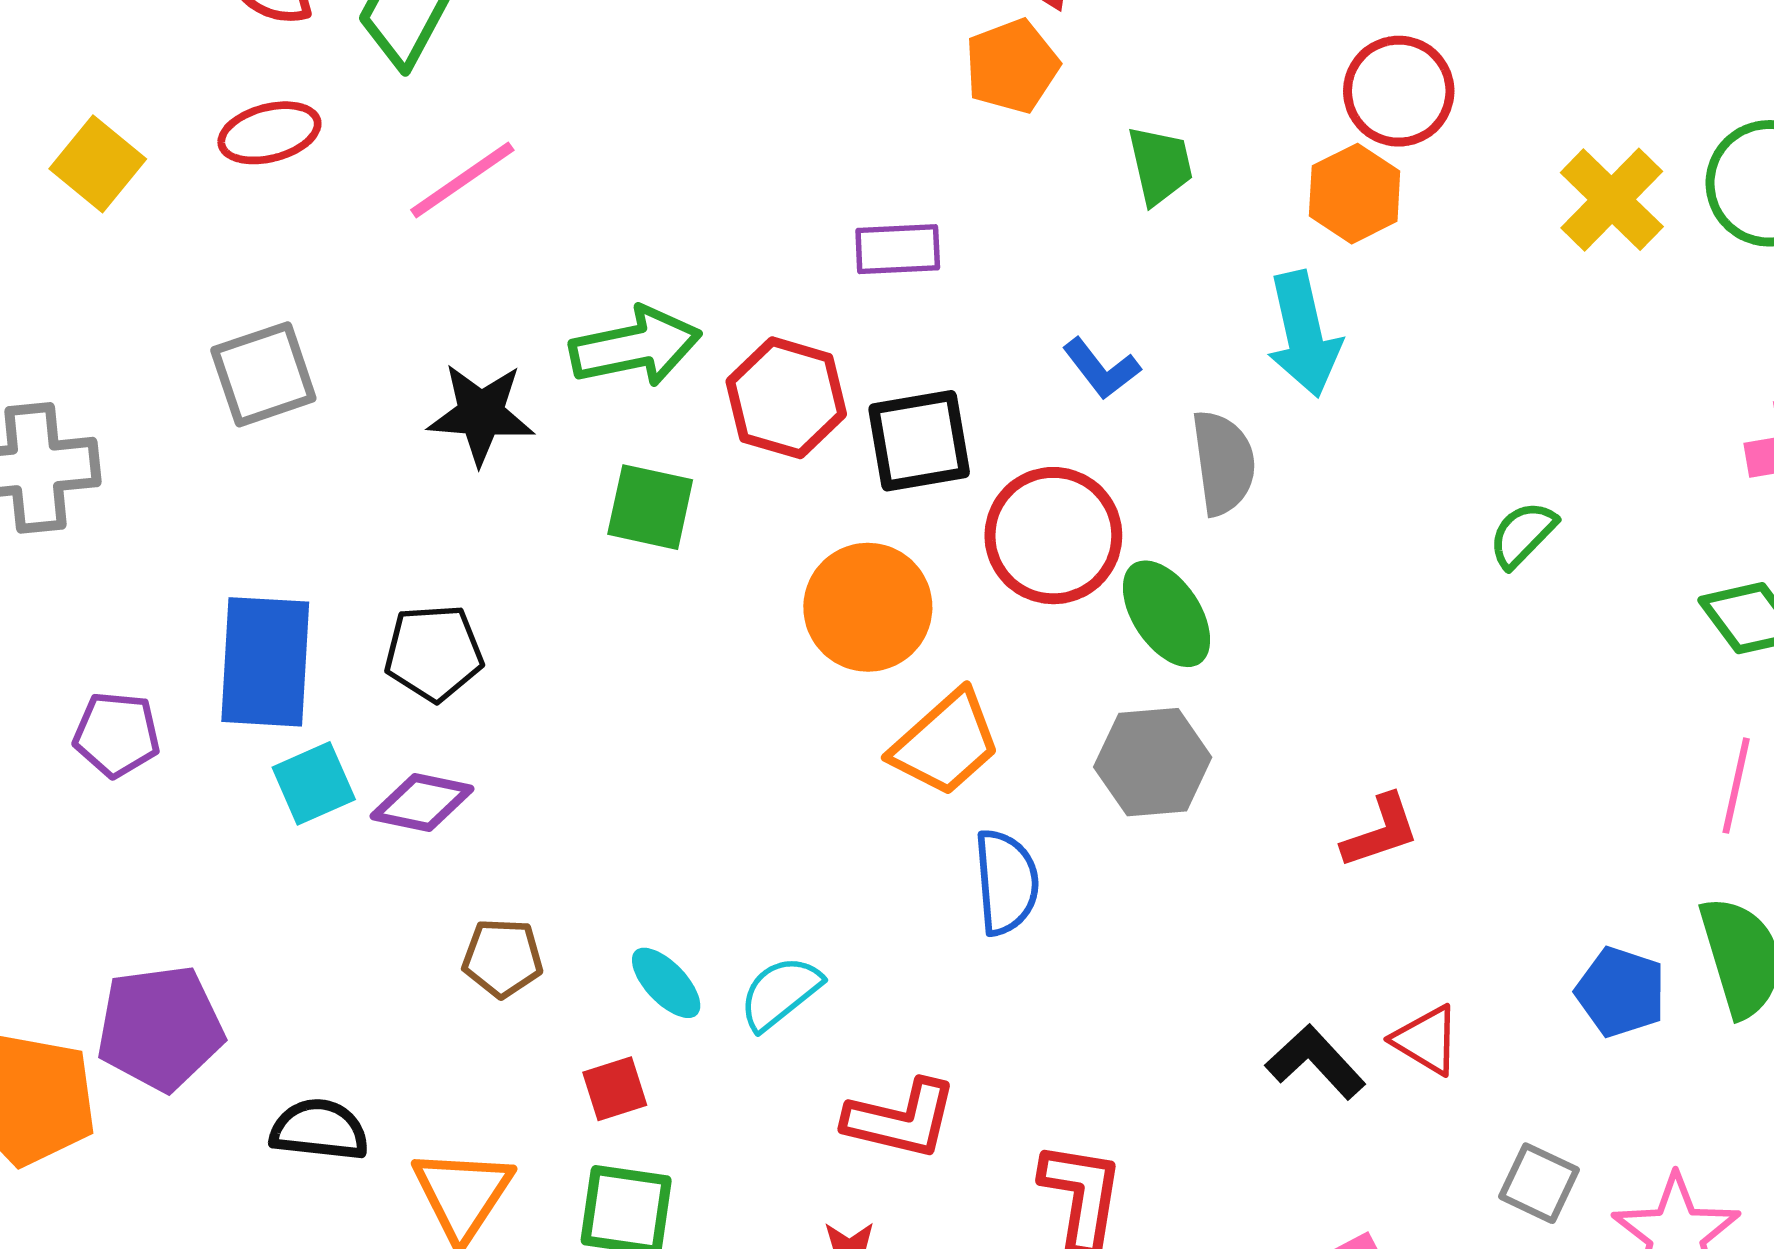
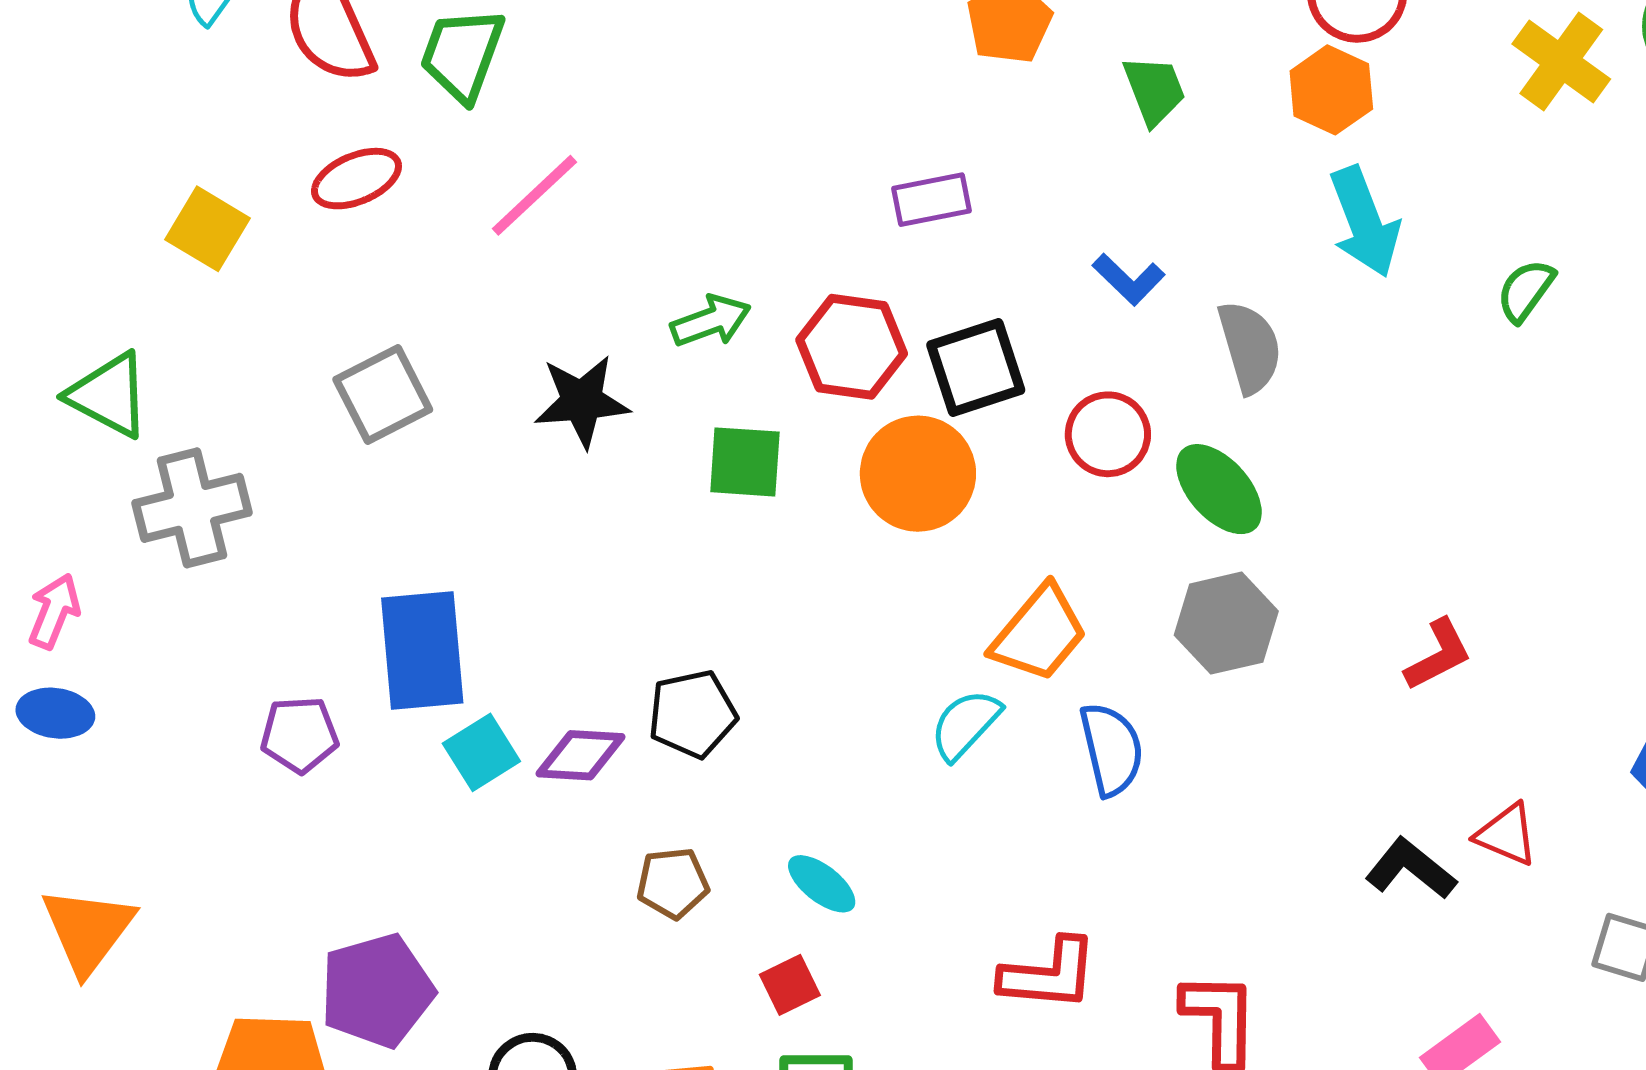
cyan arrow: (1304, 334) -> (1365, 222), moved
green arrow: (635, 347) -> (711, 321), size x0.7
green semicircle: (1523, 534) -> (1526, 291), moved
red circle: (1053, 536) -> (1108, 434), size x0.7
orange circle: (868, 607) -> (918, 474), moved
black pentagon: (434, 653) -> (692, 714), moved
cyan semicircle: (780, 993) -> (965, 725), moved

